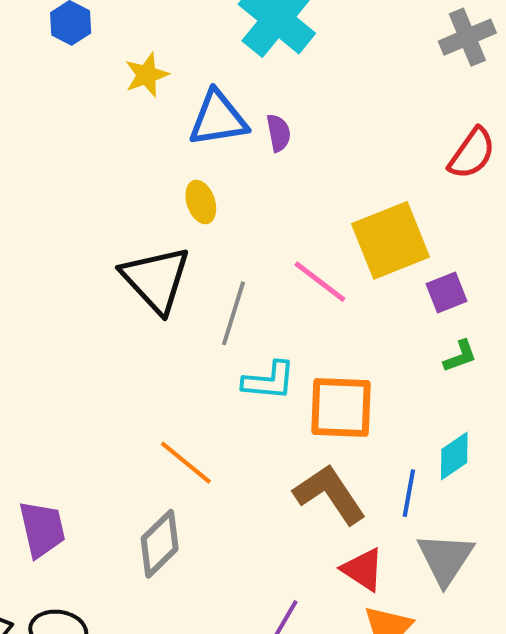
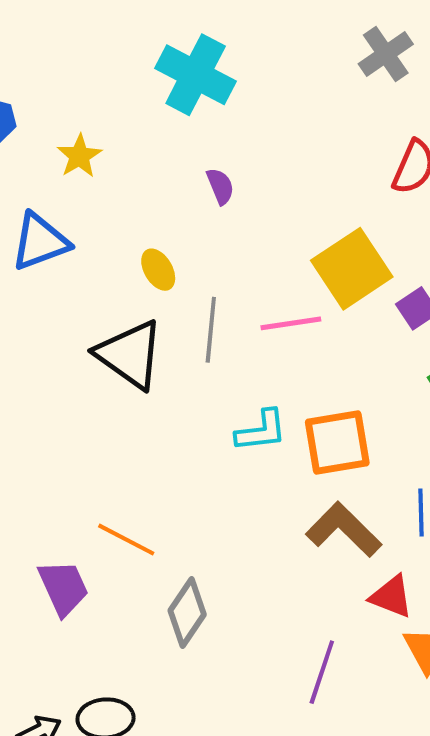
blue triangle: (218, 119) -> (40, 242), moved
pink line: (320, 282) -> (291, 323), turned -34
gray line: (234, 313) -> (211, 330), moved
orange line: (186, 463) -> (126, 540), moved
purple trapezoid: (42, 529) -> (63, 588), moved

